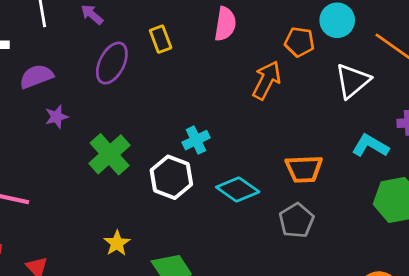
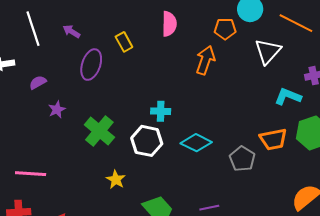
purple semicircle: (36, 76) -> (38, 82), size x0.7
cyan cross: (196, 140) -> (161, 111), turned 36
orange trapezoid: (304, 169) -> (273, 139), moved
yellow star: (117, 243) -> (116, 180), moved

